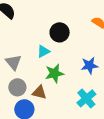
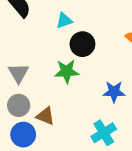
cyan triangle: (43, 51) -> (64, 21), moved
green star: (54, 73) -> (67, 71), moved

